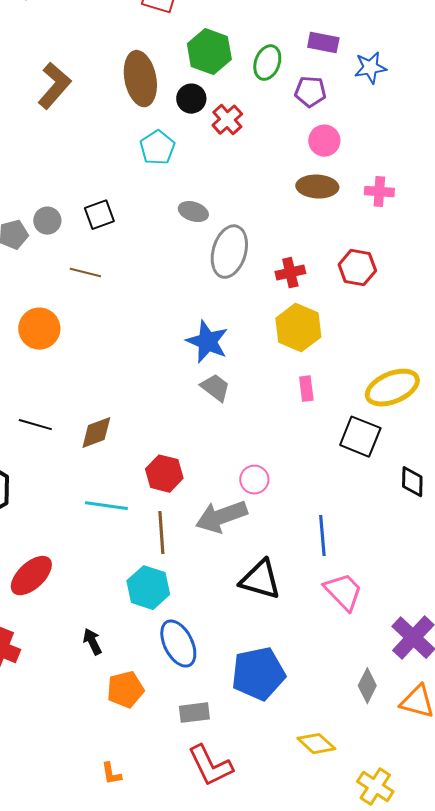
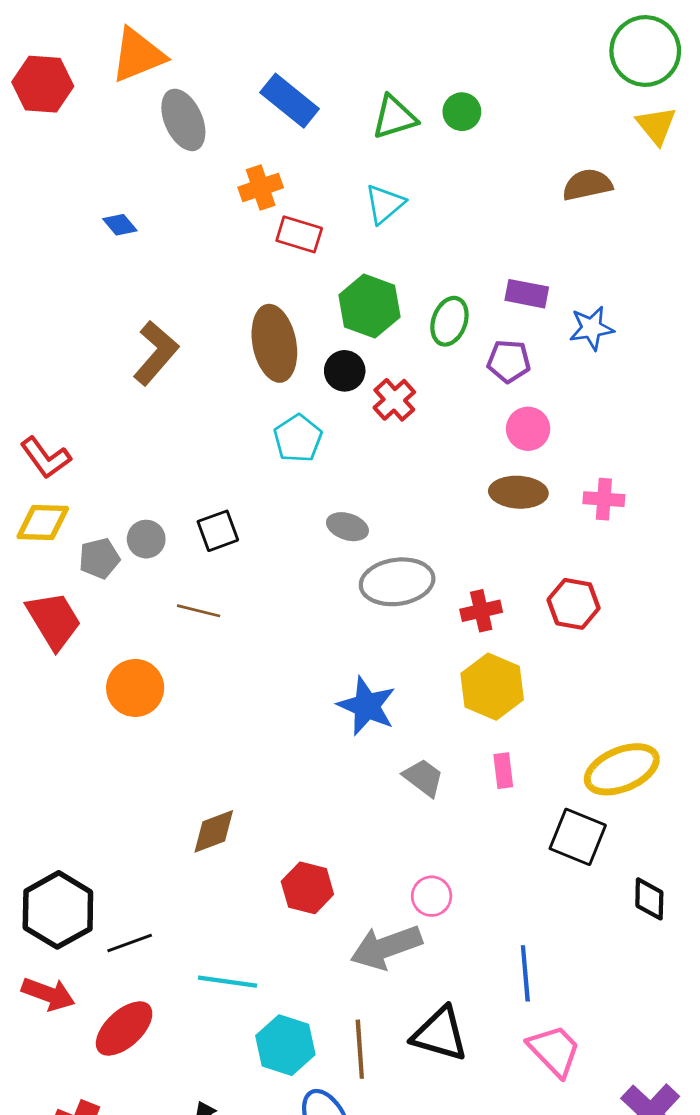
gray ellipse: (229, 252) -> (397, 582), turned 66
gray trapezoid: (215, 388) -> (423, 778), moved
black line: (35, 425) -> (130, 943), moved, turned -36
cyan line: (106, 506) -> (227, 982), moved
brown line: (161, 533) -> (360, 1049), moved

